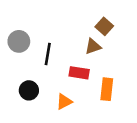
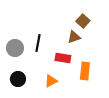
gray circle: (19, 41) -> (15, 48), moved
black circle: (29, 90) -> (18, 79), moved

